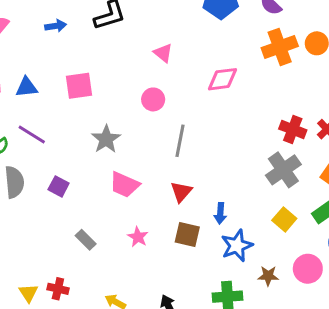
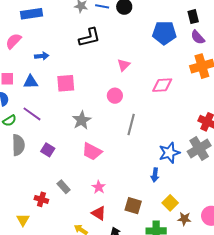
blue arrow: (56, 26) -> (42, 56), moved
pink triangle: (163, 53) -> (124, 65), turned 32
red triangle: (181, 192) -> (99, 213), moved, turned -42
yellow square: (284, 219) -> (170, 203), moved
brown square: (187, 235) -> (133, 206), moved
blue star: (237, 246) -> (169, 153), moved
red cross: (58, 289) -> (41, 199), moved

